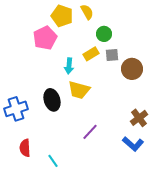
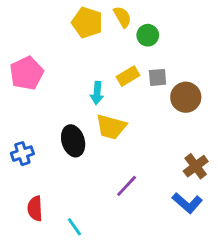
green circle: (104, 34) -> (148, 35), moved
pink pentagon: (45, 38) -> (27, 73), moved
blue cross: (16, 109) -> (22, 154), size x0.7

